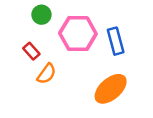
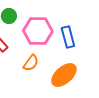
orange semicircle: (47, 74) -> (31, 63), moved

